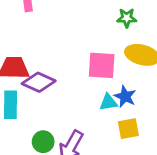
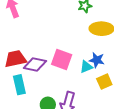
pink square: (102, 65) -> (62, 60), moved, turned 30

